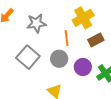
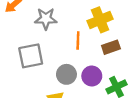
gray square: (28, 57) -> (31, 56), turned 30
gray circle: (59, 59) -> (66, 74), moved

